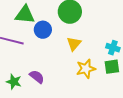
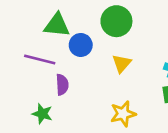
yellow star: (86, 69) -> (123, 114), moved
purple semicircle: (37, 77) -> (62, 85), moved, turned 49

